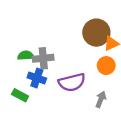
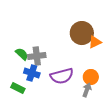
green semicircle: (26, 56) -> (22, 54), turned 48
orange circle: (106, 66) -> (91, 77), moved

